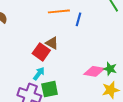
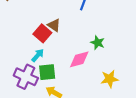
green star: (110, 69) -> (98, 43), moved
pink diamond: (94, 71) -> (79, 59), moved, turned -30

